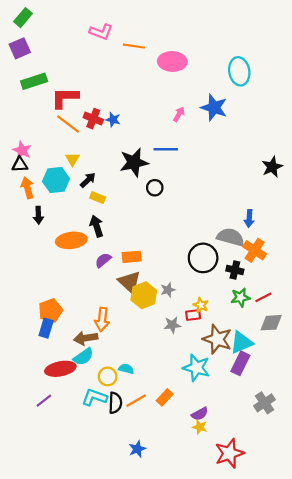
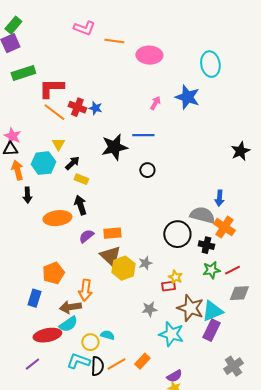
green rectangle: (23, 18) -> (13, 25), moved
black circle: (155, 188) -> (147, 170), moved
orange pentagon: (50, 311) -> (53, 273), moved
gray star: (172, 325) -> (149, 309), moved

